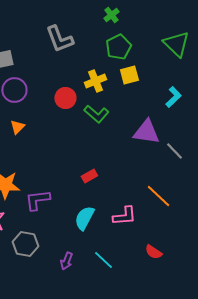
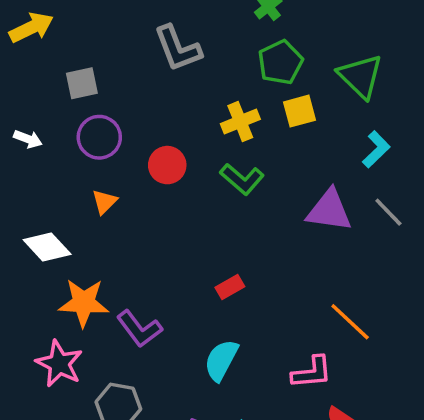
green triangle: (176, 44) -> (361, 76), moved
red circle: (65, 98) -> (167, 165), moved
gray line: (174, 151) -> (388, 212), moved
purple L-shape: (37, 200) -> (139, 329), turned -120
pink L-shape: (124, 216) -> (312, 372), moved

